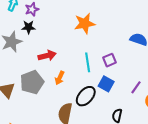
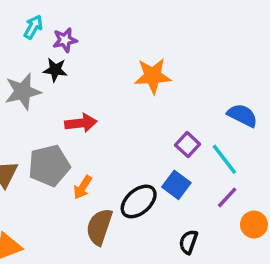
purple square: (110, 60) -> (188, 145), turned -32
cyan line: (88, 62) -> (224, 159), moved, turned -36
orange arrow: (60, 78) -> (83, 187), moved

